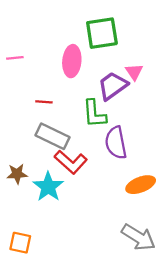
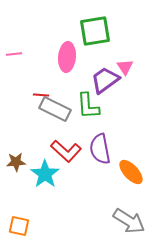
gray rectangle: (52, 136) -> (55, 109), moved
purple semicircle: (116, 143) -> (100, 149), moved
orange ellipse: (141, 185) -> (131, 172), turned 68

